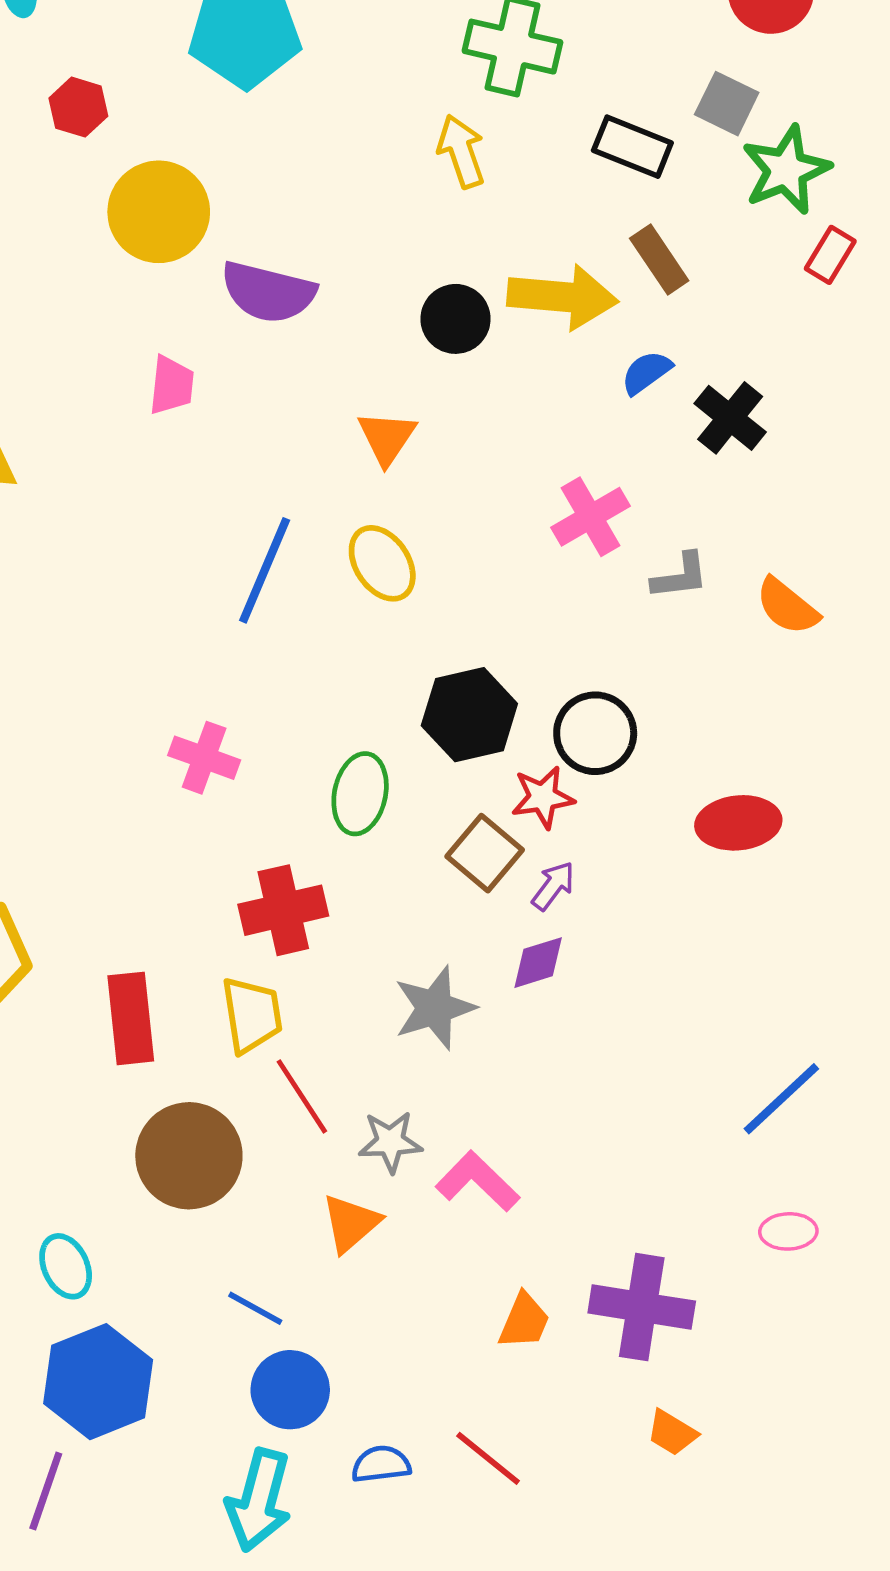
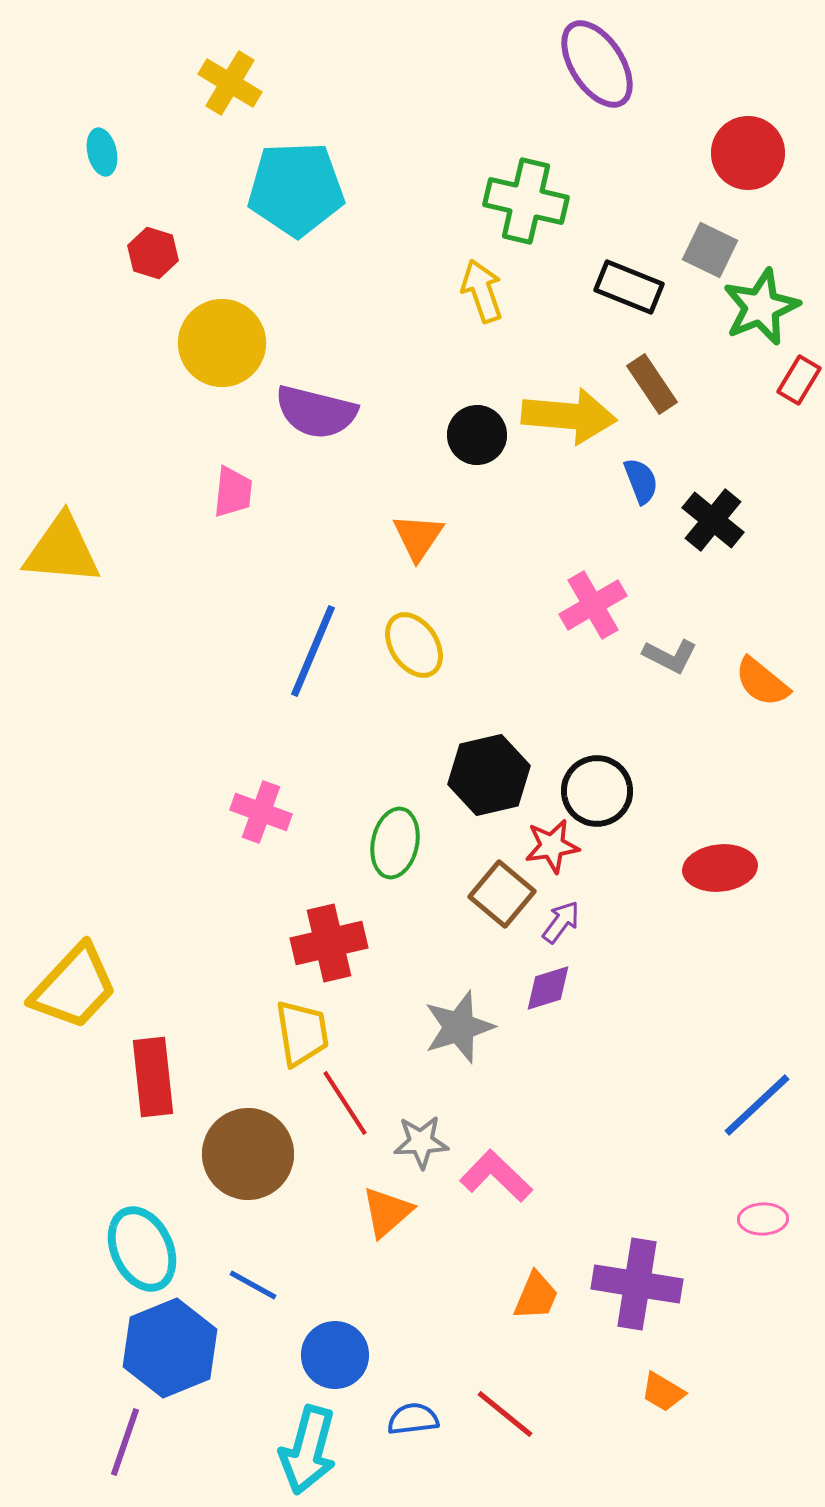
blue semicircle: (646, 372) -> (641, 481), turned 105
gray L-shape: (680, 576) -> (670, 656), turned 34
red rectangle: (131, 1018) -> (153, 1077), moved
cyan ellipse: (66, 1266) -> (142, 1249), size x1.5
blue line: (255, 1308) -> (253, 1285), moved

